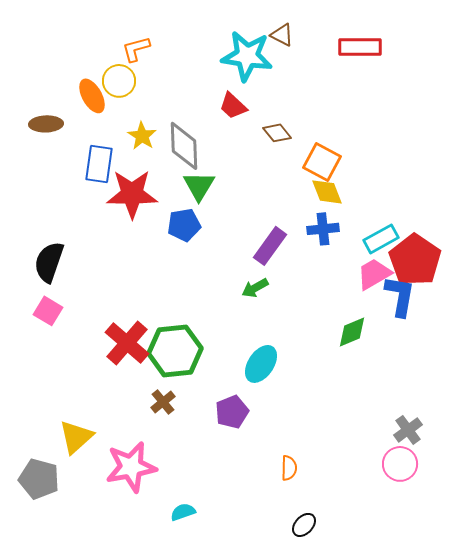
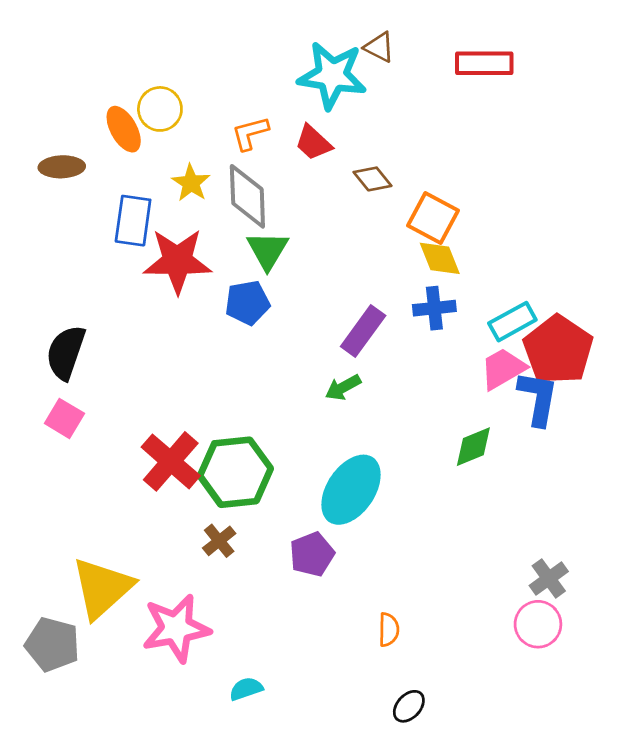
orange L-shape: (136, 49) -> (250, 133), moved
cyan ellipse: (261, 364) -> (351, 490), size x1.4
yellow triangle: (76, 437) -> (102, 588), size x1.4

